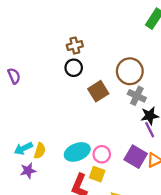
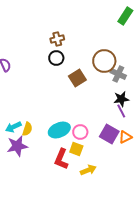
gray cross: (137, 96) -> (118, 74), moved
purple star: (28, 171) -> (17, 146), size x1.5

